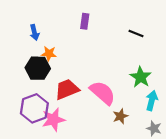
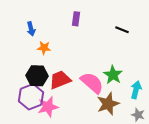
black hexagon: (38, 68) -> (37, 76), moved
green star: (141, 77) -> (113, 75), moved
brown star: (120, 116) -> (108, 104), size x1.6

